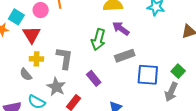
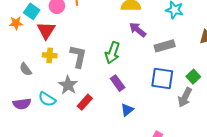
green arrow: (98, 40) -> (113, 53), moved
gray rectangle: (125, 56) -> (165, 46), moved
gray semicircle: (26, 74) -> (26, 69), moved
purple rectangle: (94, 78) -> (118, 83), moved

